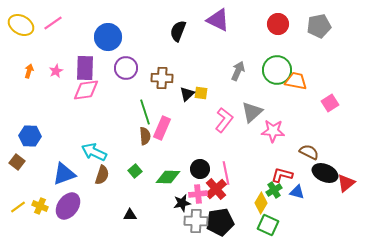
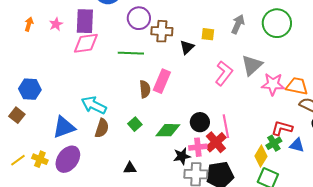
purple circle: (126, 68) -> (139, 18), moved
orange trapezoid: (296, 81) -> (297, 86), moved
yellow square: (201, 93) -> (208, 34), moved
green line: (145, 112) -> (131, 53), moved, turned -70

